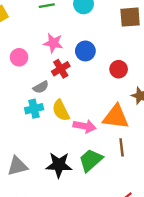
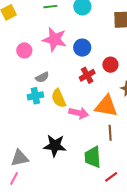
pink star: (53, 43) -> (55, 39), size x1.4
red cross: (61, 69) -> (87, 75), moved
green trapezoid: (91, 160) -> (93, 157), moved, turned -55
gray triangle: (17, 166) -> (20, 158), moved

